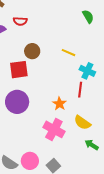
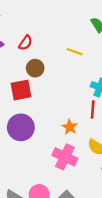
red semicircle: (20, 21) -> (25, 43), moved, turned -56
yellow line: (69, 53) -> (75, 52), moved

